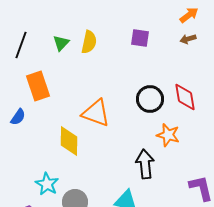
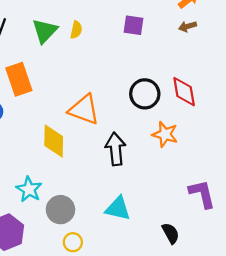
yellow semicircle: (89, 42) -> (76, 30), size x0.7
green triangle: (61, 43) -> (45, 31), size x1.4
black arrow: (145, 164) -> (116, 149), moved

